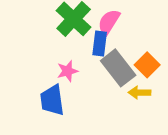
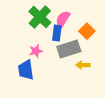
orange square: (147, 65) -> (87, 31), moved
gray rectangle: (118, 68) -> (69, 49), turned -70

